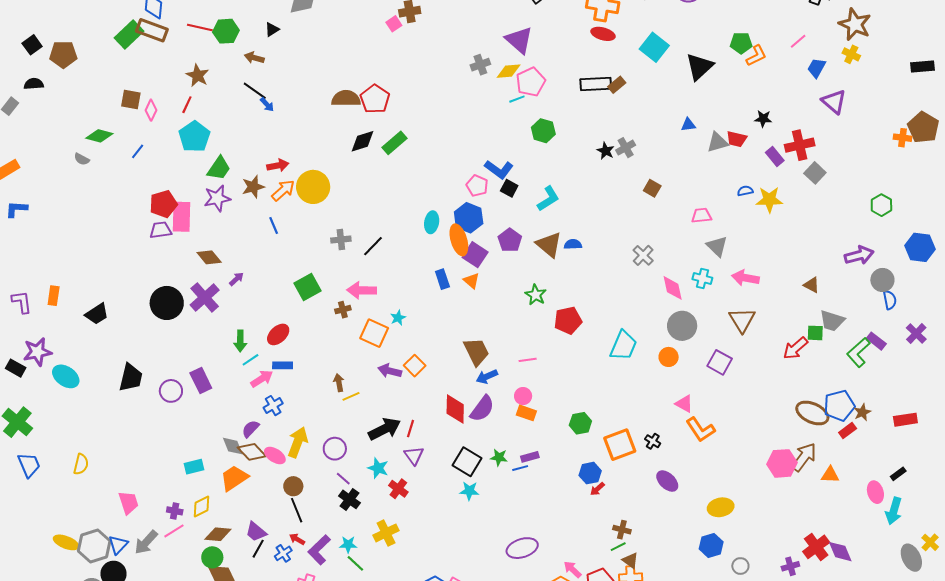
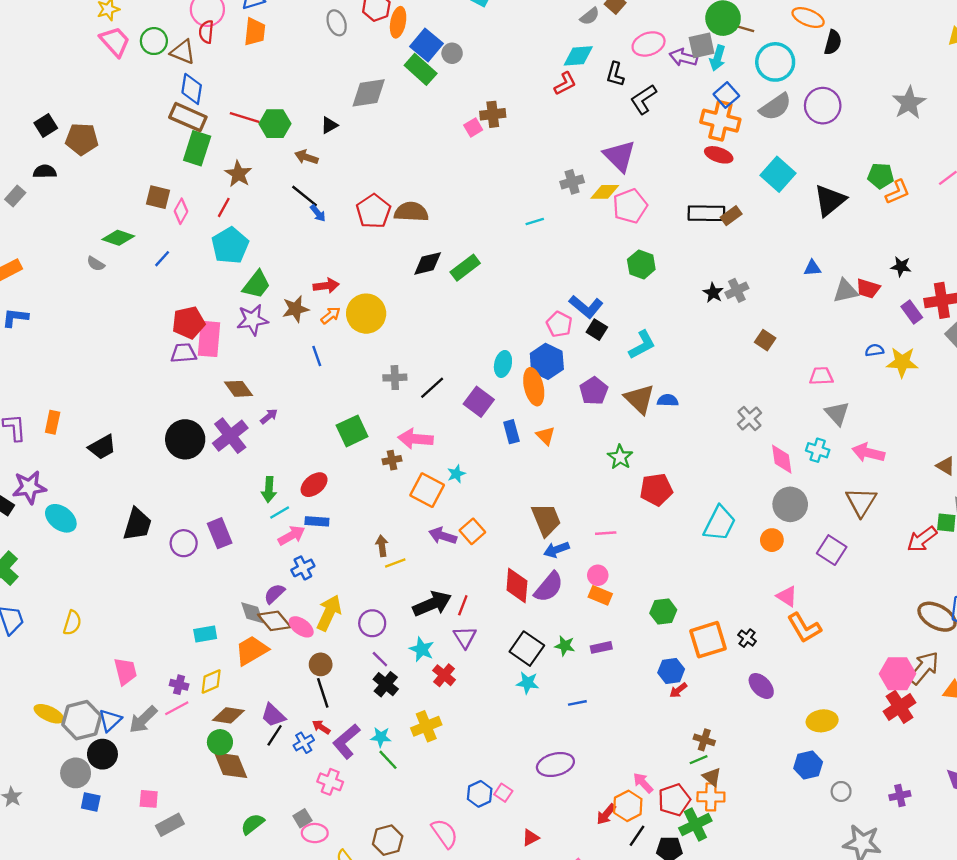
green rectangle: (129, 34) -> (197, 148), moved, turned -32
red pentagon: (375, 99) -> (373, 211), moved
cyan line: (517, 99) -> (535, 221), moved
orange arrow: (283, 190) -> (331, 315), size x0.7
purple square: (475, 255) -> (479, 402), moved
blue line: (520, 468) -> (577, 703), moved
red cross: (816, 547) -> (900, 707), moved
purple ellipse: (522, 548) -> (555, 764), moved

